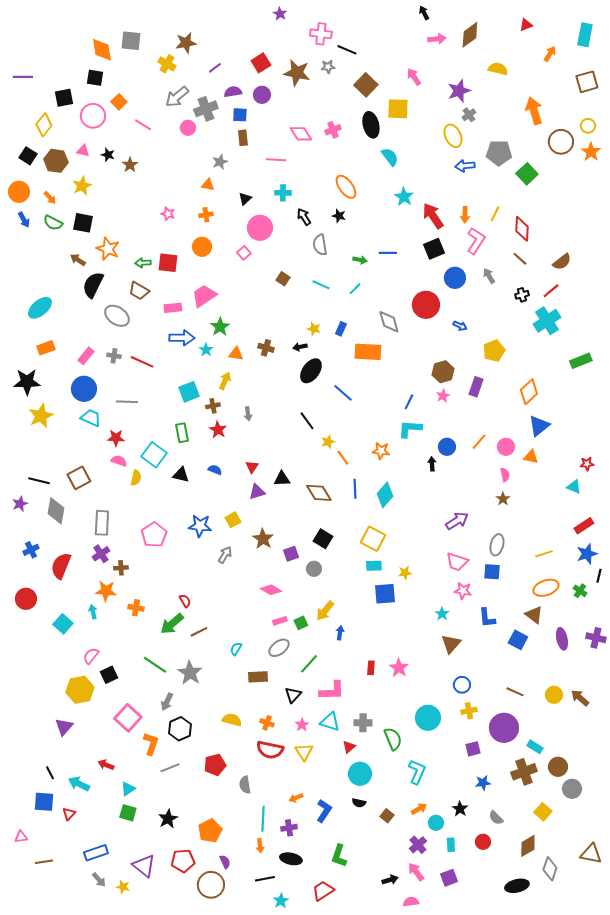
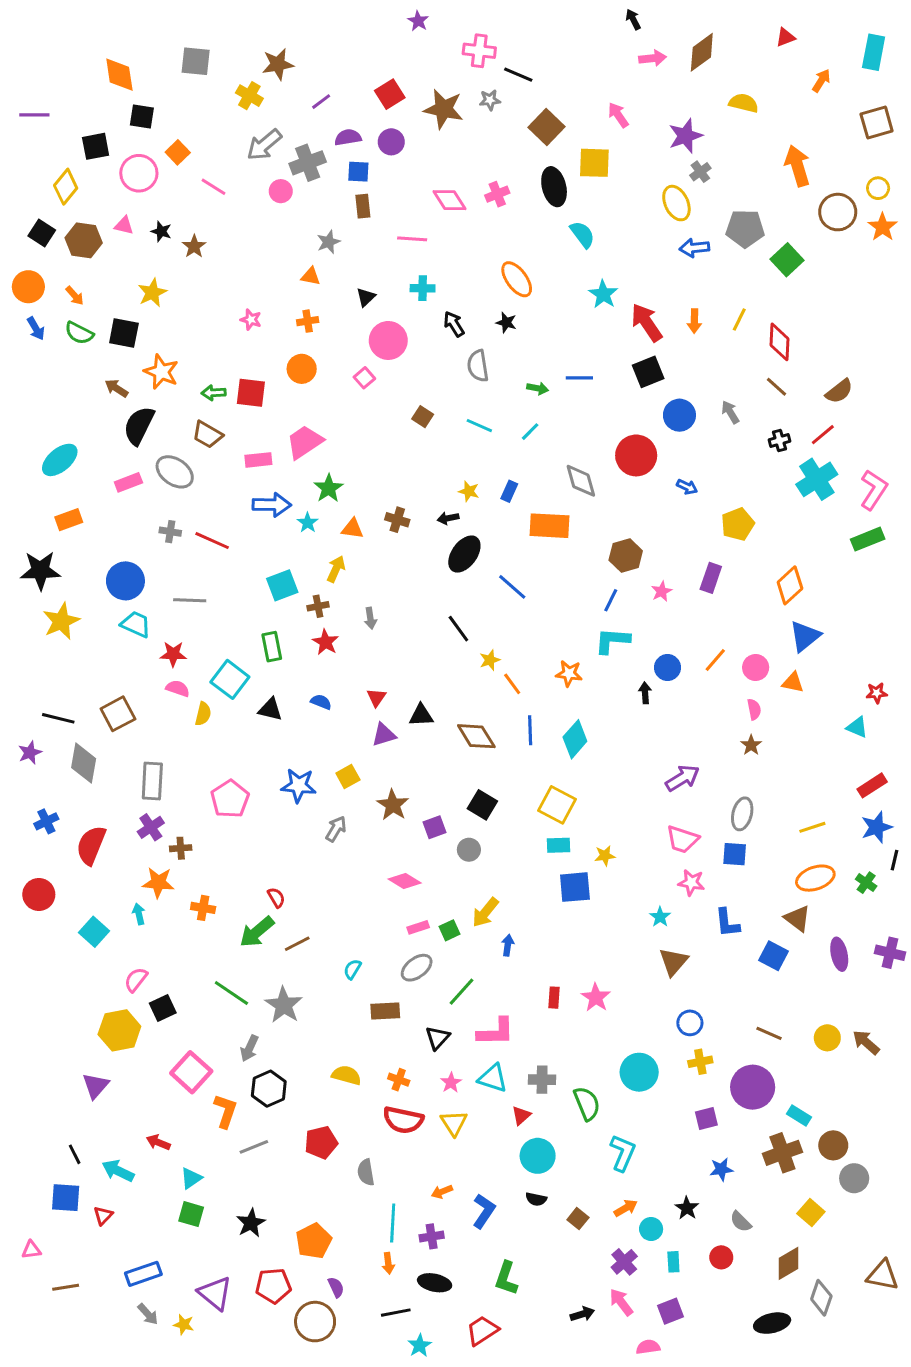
orange diamond: (102, 50) -> (119, 75), moved
yellow star: (82, 186) -> (152, 293), moved
pink L-shape: (476, 241) -> (874, 490), moved
pink rectangle: (86, 356) -> (128, 482), moved, turned 30
brown hexagon: (443, 372) -> (626, 556), moved
pink semicircle: (411, 902) -> (648, 1347), moved

